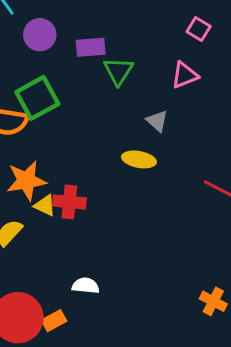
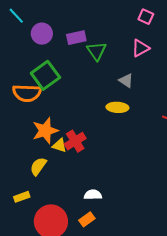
red cross: (69, 202) -> (75, 141), turned -30
orange rectangle: (54, 321) -> (87, 219), moved

